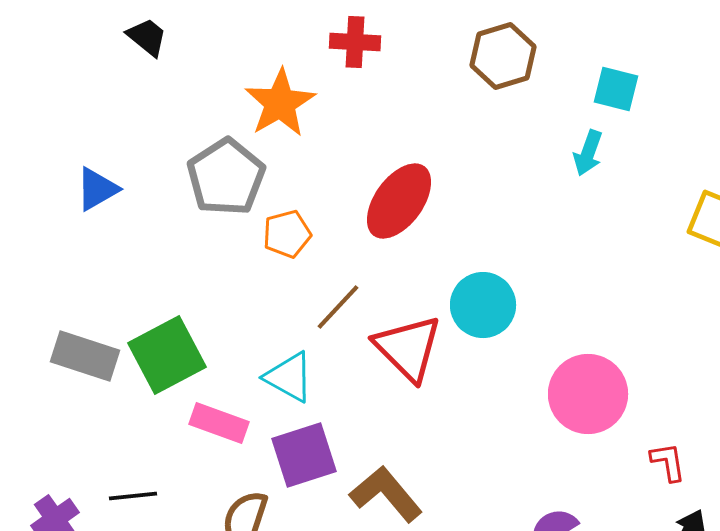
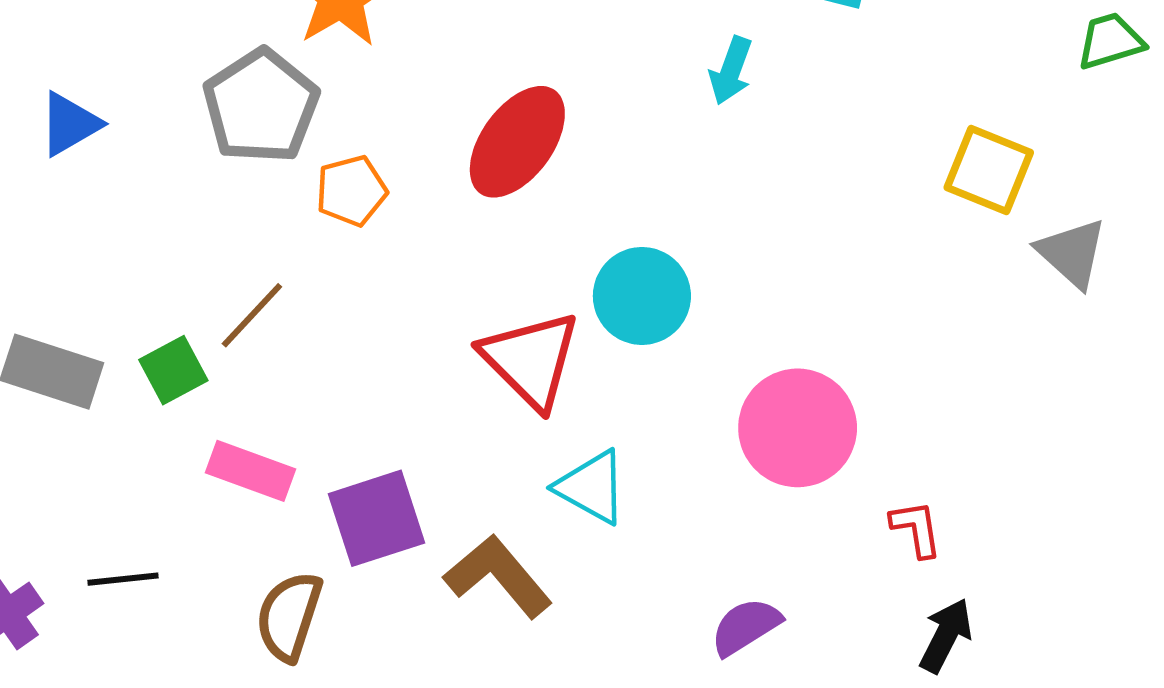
cyan arrow: (588, 153) -> (731, 71), moved
brown line: (338, 307) -> (252, 315), moved
green square: (167, 355) -> (173, 370), size x0.6
cyan triangle: (289, 377) -> (591, 487), moved

